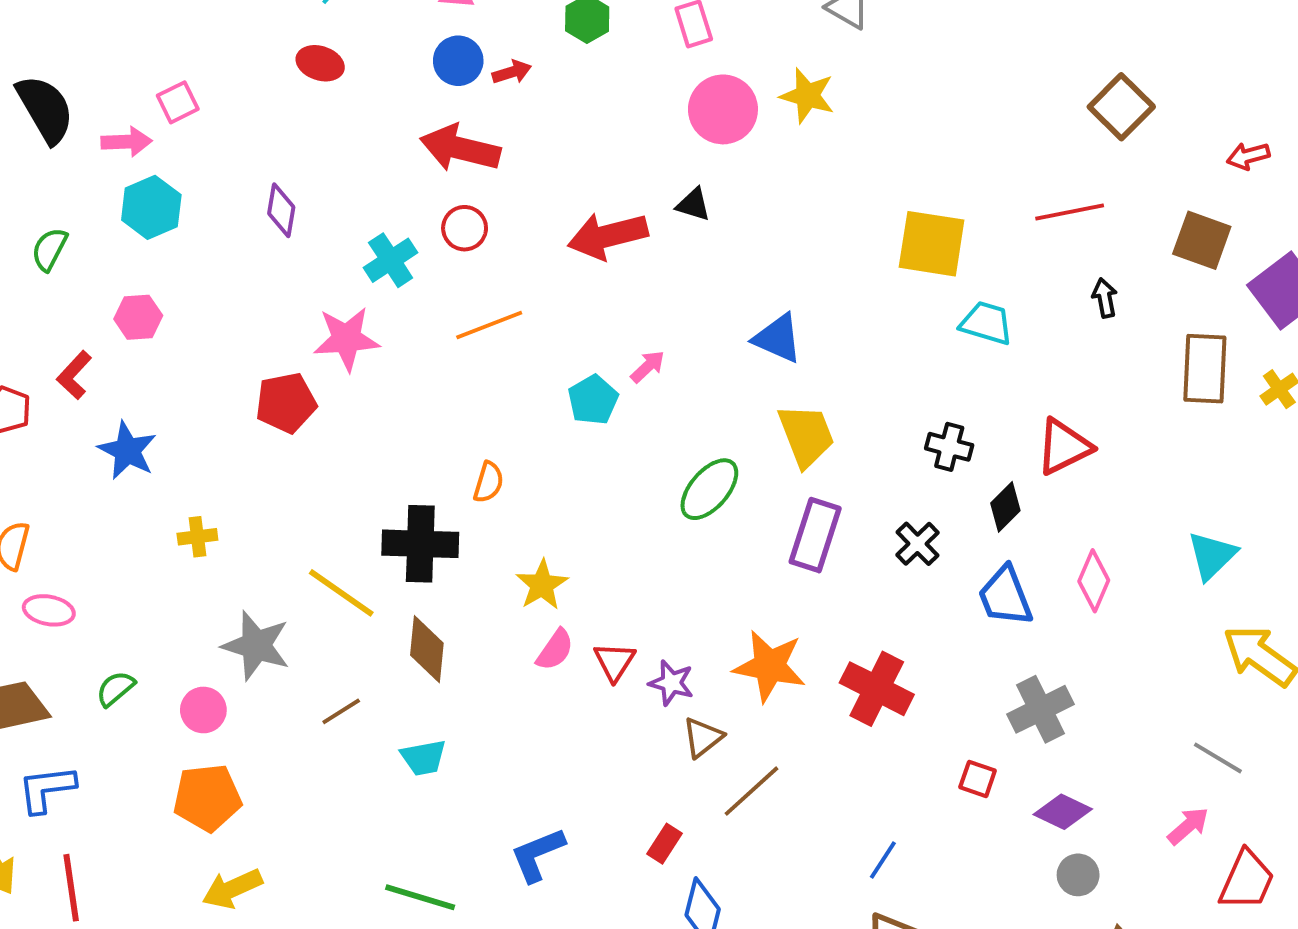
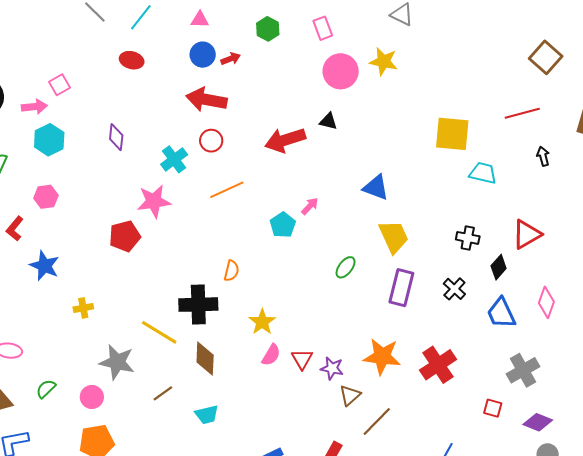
green ellipse: (709, 489) -> (346, 267), size x0.7
red cross: (877, 689) -> (438, 365), turned 33

